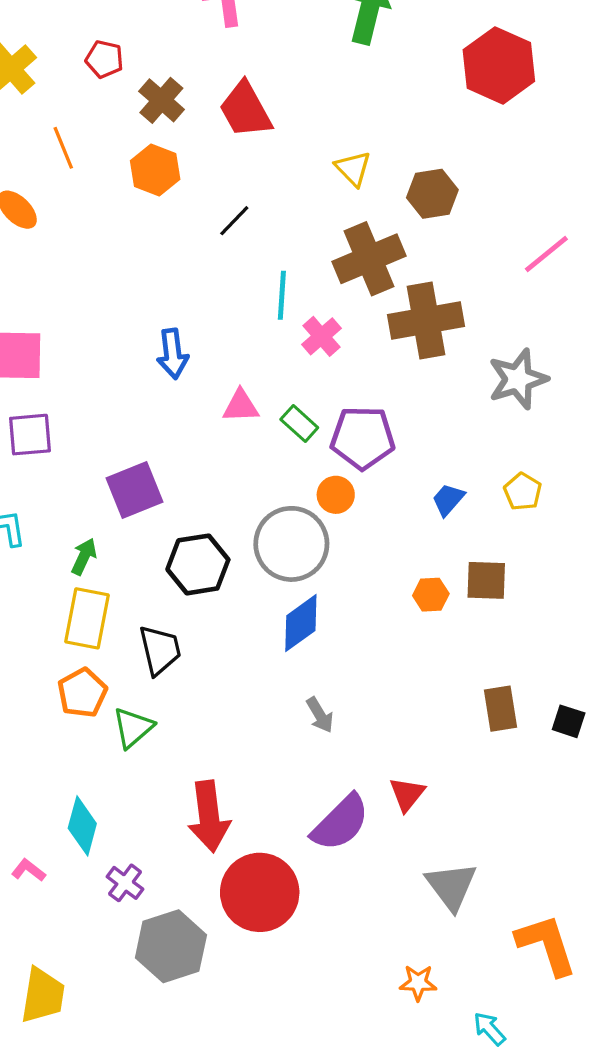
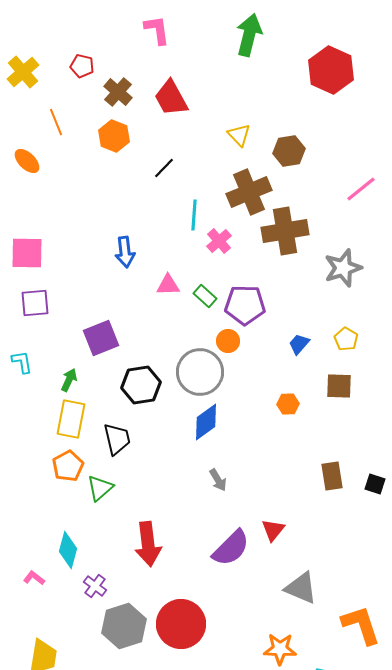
brown square: (486, 580) -> (339, 386), moved
gray triangle: (451, 886) -> (301, 588), turned -30
red circle: (260, 892) -> (181, 624), moved
orange star: (418, 983) -> (280, 649), size x1.4

